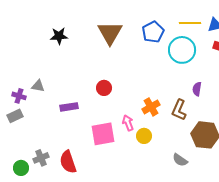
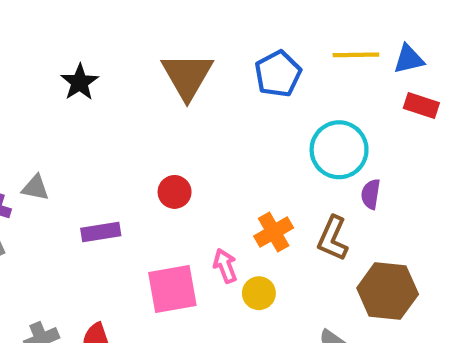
black star: (59, 36) -> (80, 82), turned -30
cyan circle: (182, 50) -> (339, 150), moved

